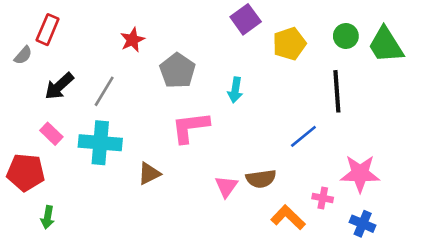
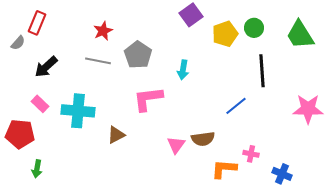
green circle: (346, 36) -> (254, 28), moved
gray line: (104, 91) -> (98, 61), moved, turned 70
pink star: (360, 174) -> (308, 109), moved
orange L-shape: (288, 217) -> (224, 169), turned -40

